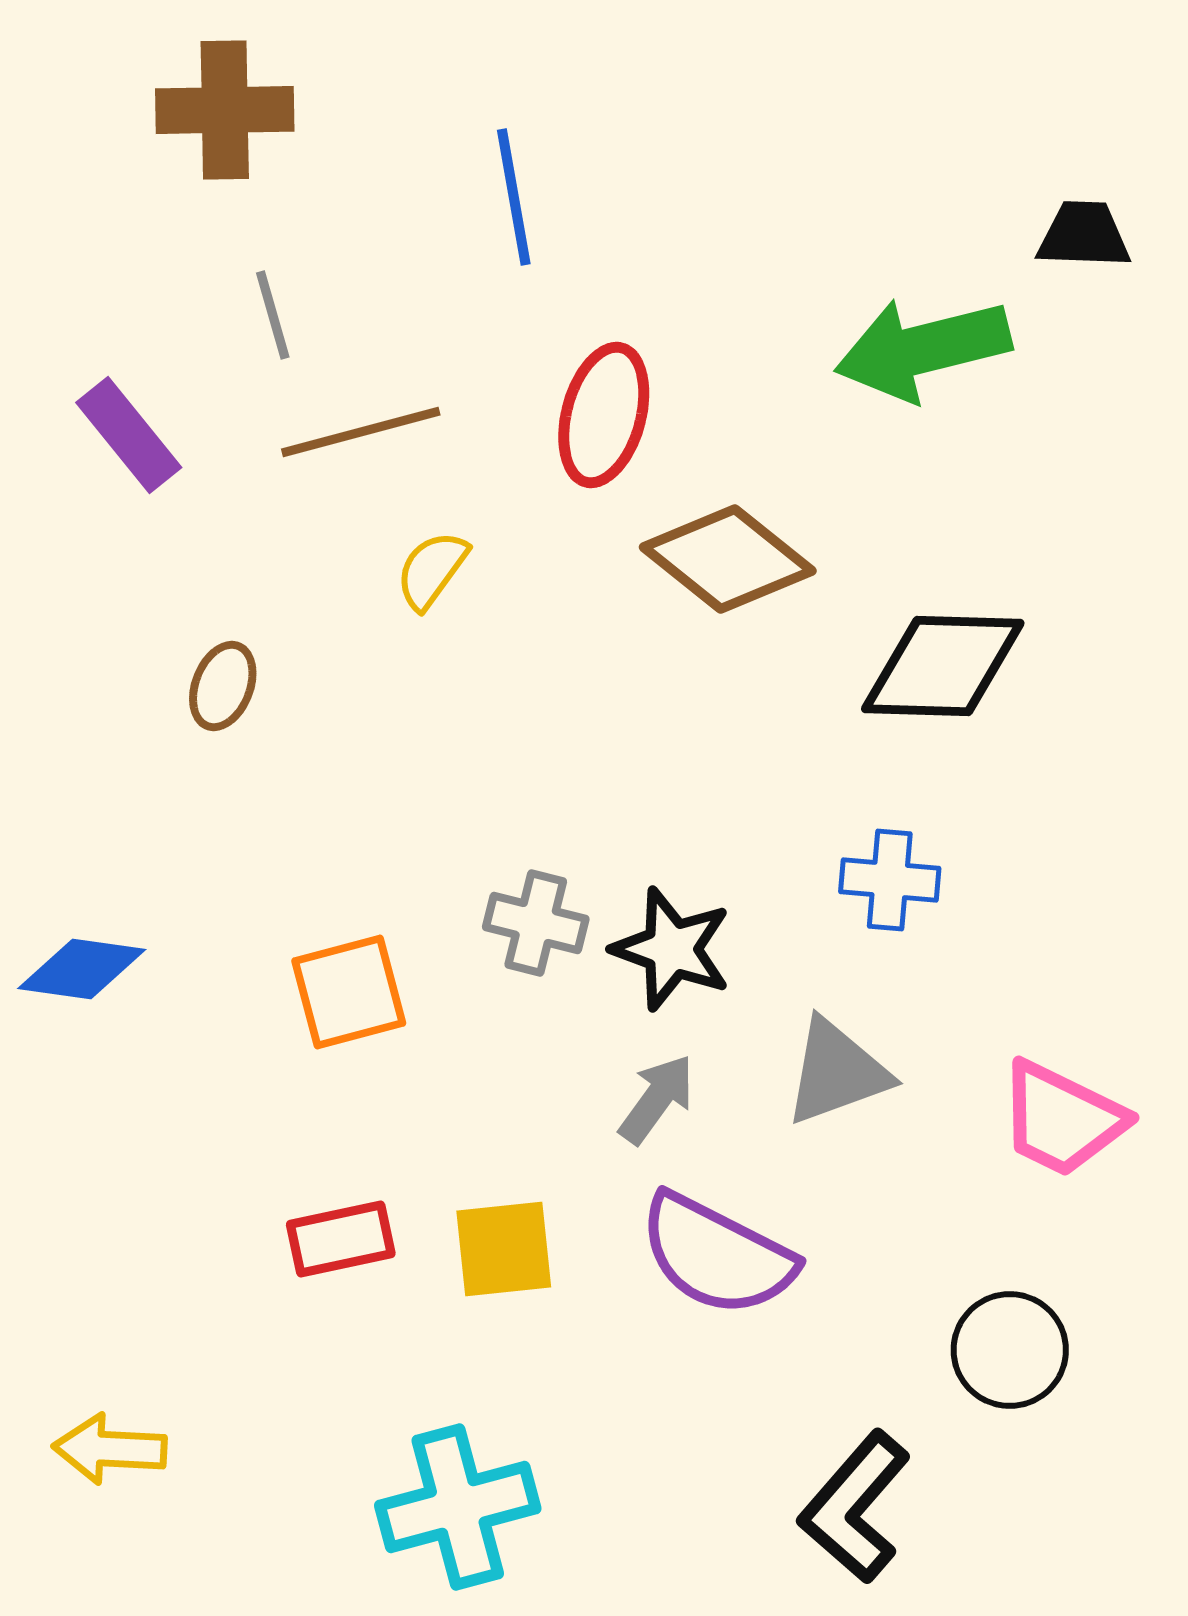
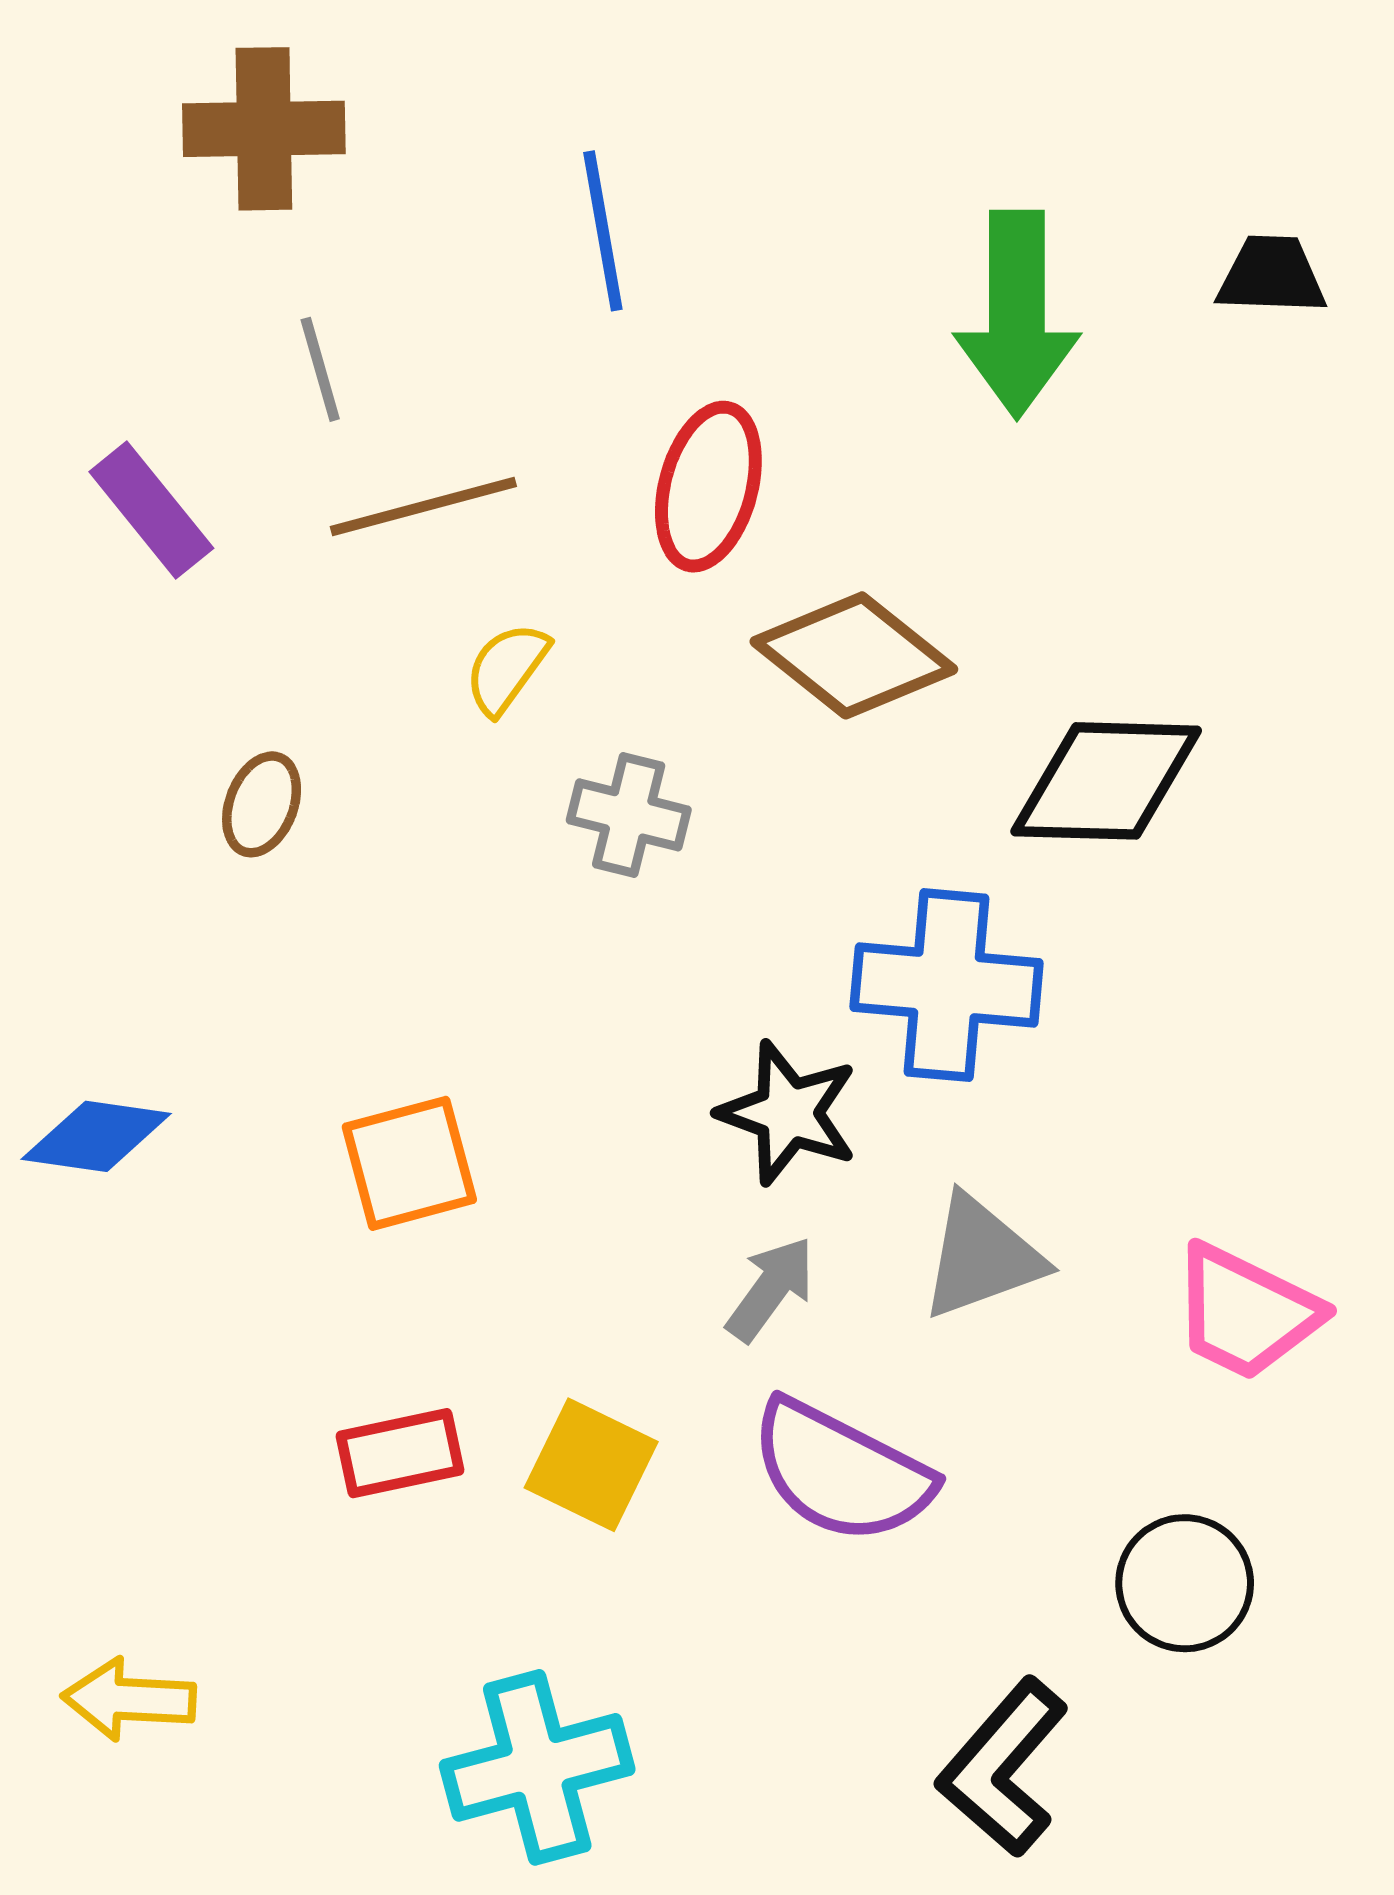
green arrow: (923, 349) -> (1017, 314), moved, turned -76
blue cross: (890, 880) -> (947, 985), moved, size x1.6
gray cross: (536, 923) -> (629, 815), moved
yellow square: (504, 1249) -> (591, 1465), turned 32

